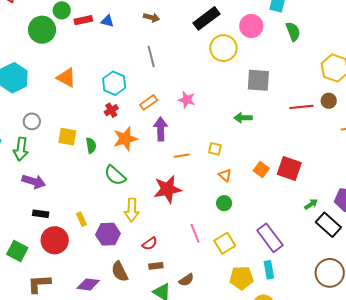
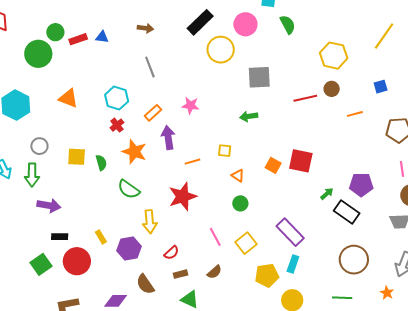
orange star: (125, 139) -> (134, 152), turned -30
green square: (17, 251) -> (41, 264), moved, turned 35
cyan rectangle: (269, 270) -> (293, 264), turned 36
brown semicircle: (186, 280) -> (214, 272), moved

